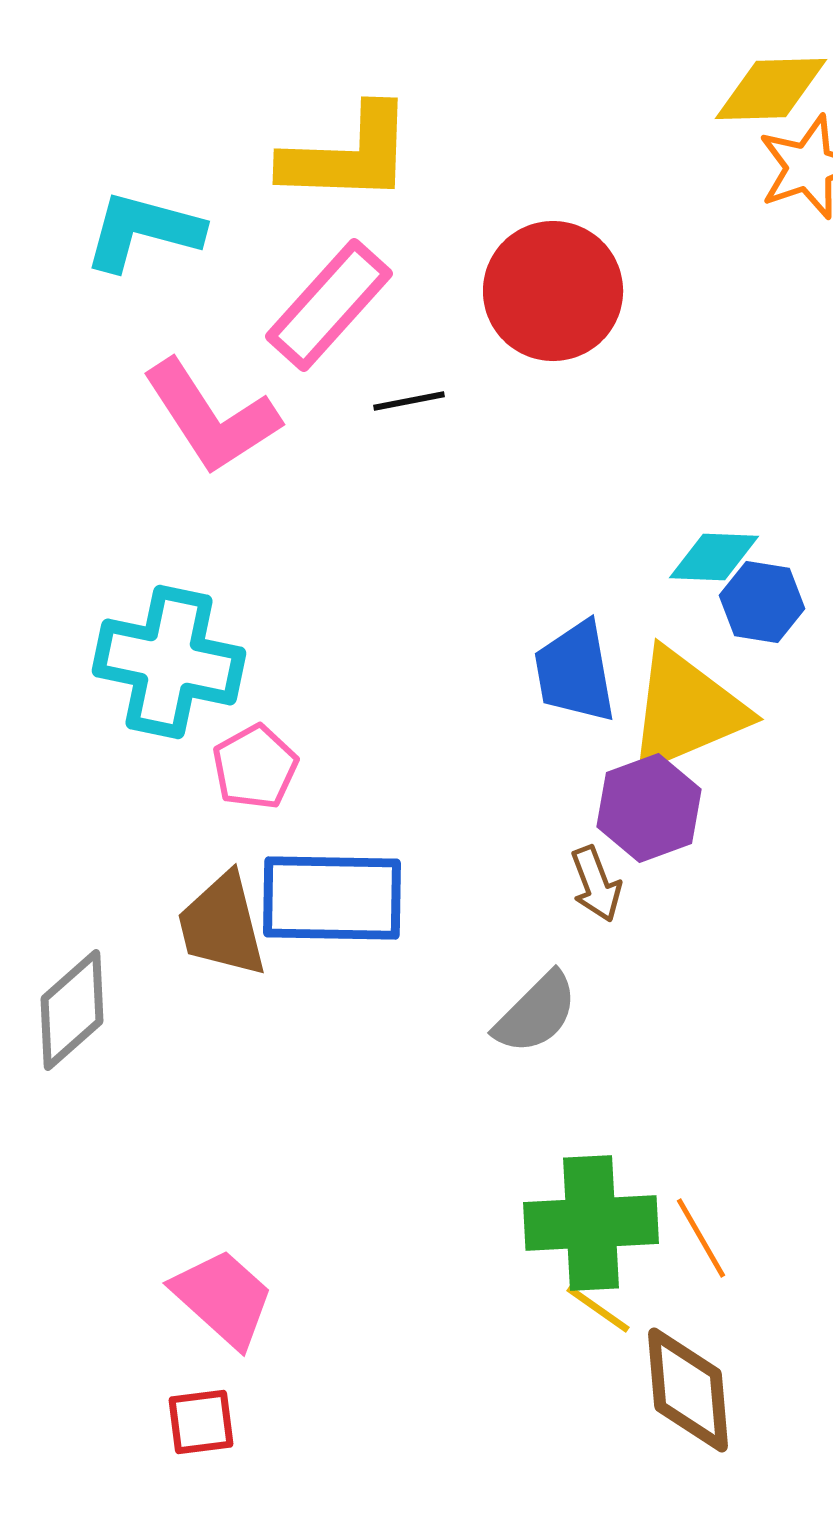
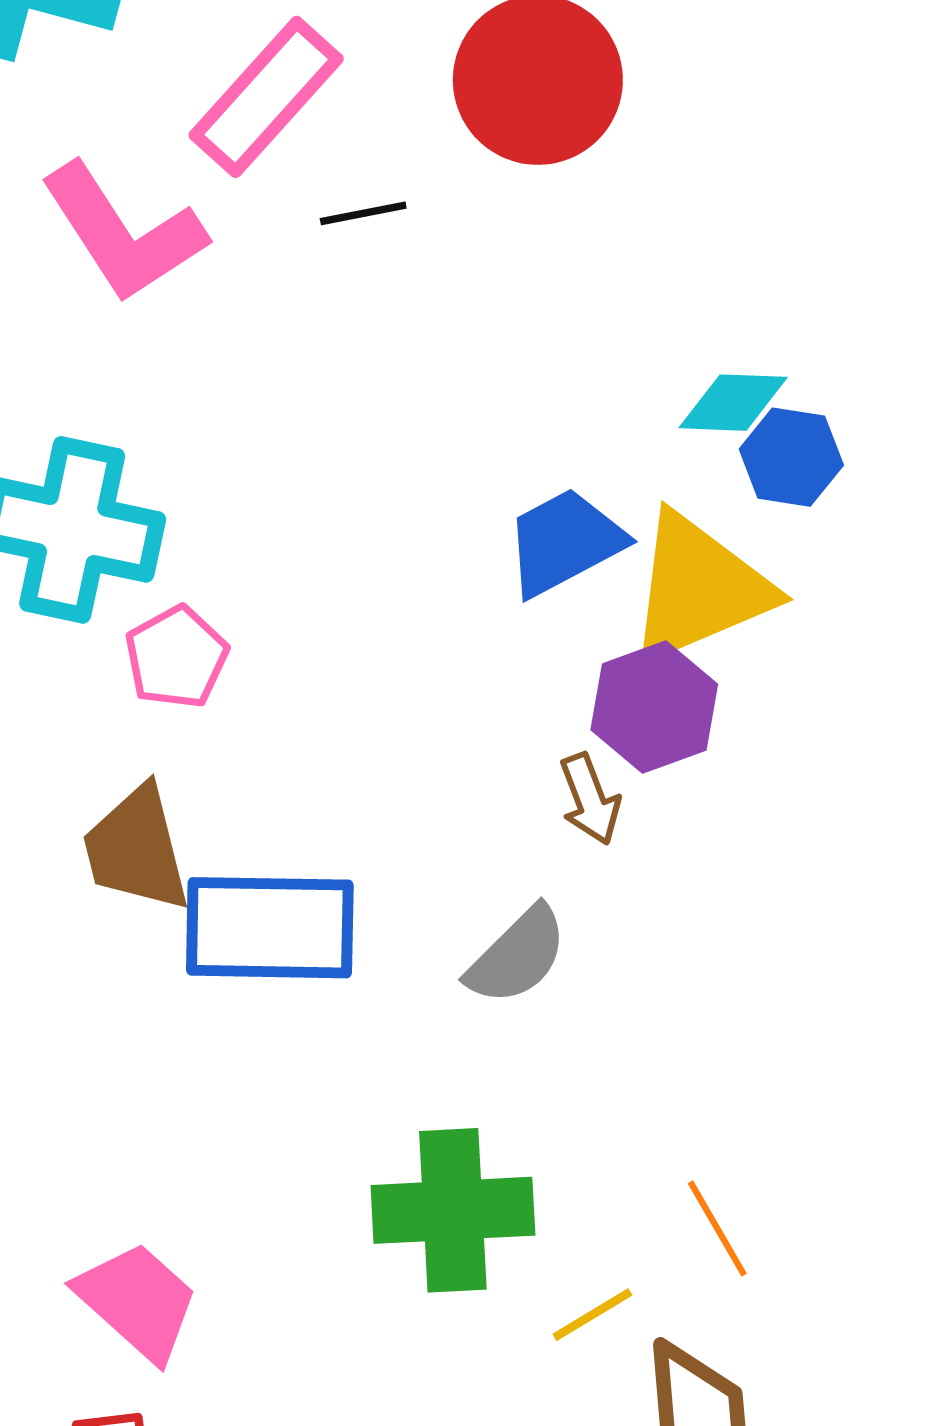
blue trapezoid: (575, 672) -> (565, 542), turned 72
blue rectangle: (332, 898) -> (270, 928), moved
green cross: (591, 1223) -> (453, 1210), moved
yellow line: (598, 1309) -> (592, 1315), turned -66

